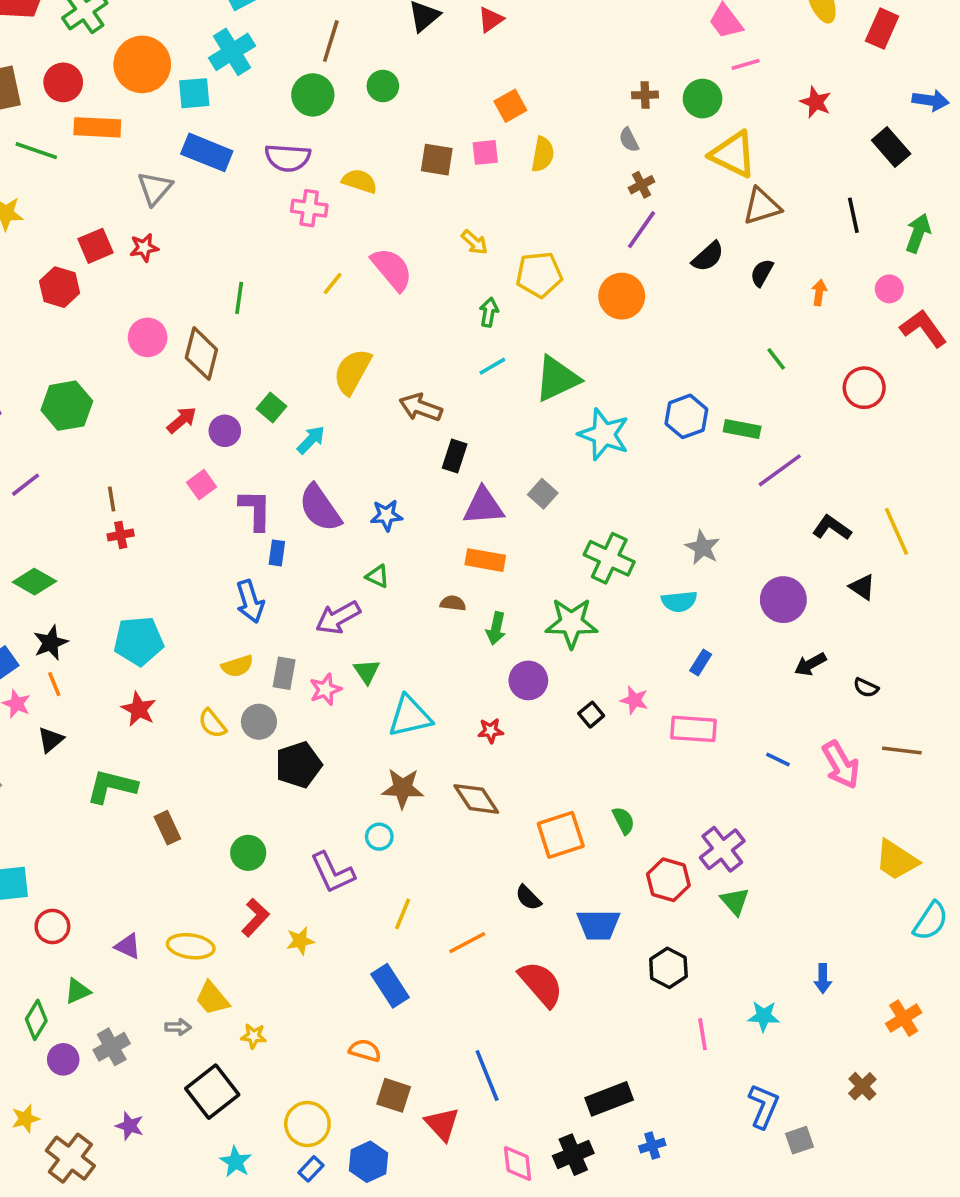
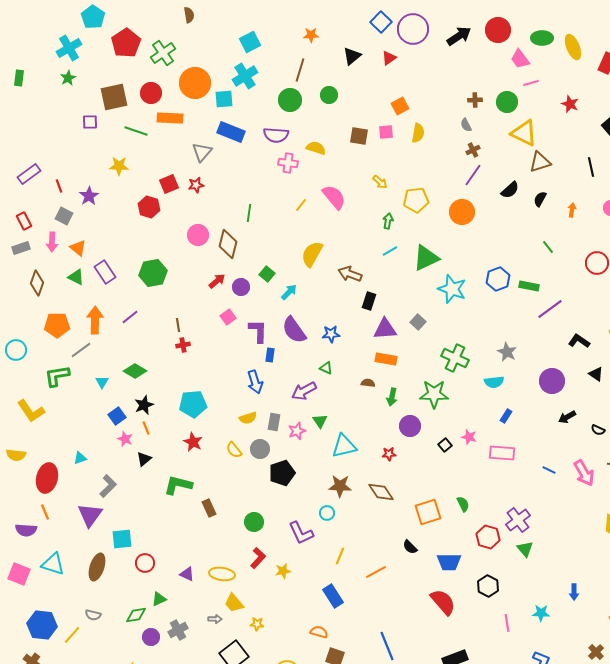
red semicircle: (541, 984) -> (443, 602), moved
green diamond: (36, 1020) -> (136, 615), turned 50

